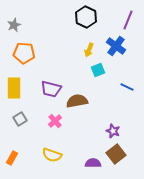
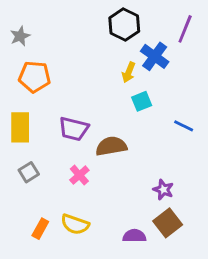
blue cross: (116, 46) -> (155, 56), moved
orange rectangle: (12, 158) -> (40, 229), moved

